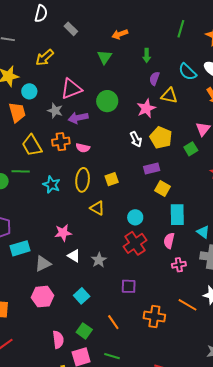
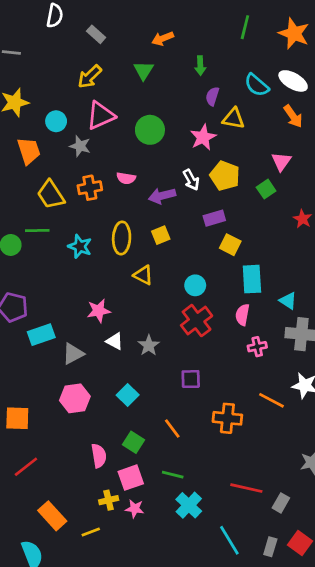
yellow arrow: (45, 58) -> (90, 77), moved
cyan circle: (29, 91) -> (56, 121), moved
purple arrow: (78, 118) -> (162, 196), moved
pink semicircle: (83, 148) -> (126, 178), moved

